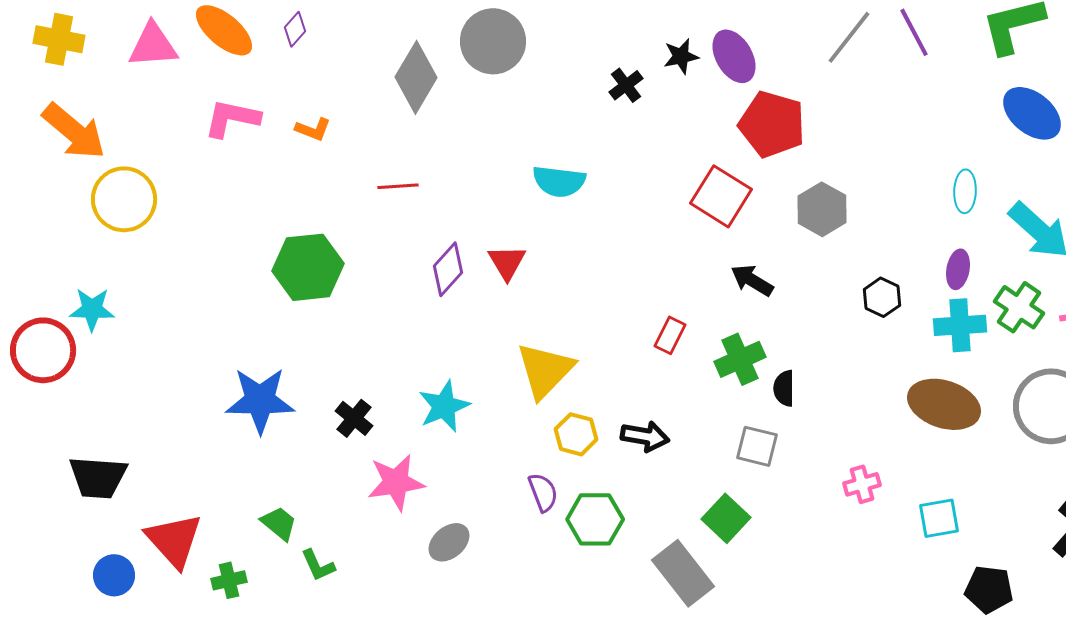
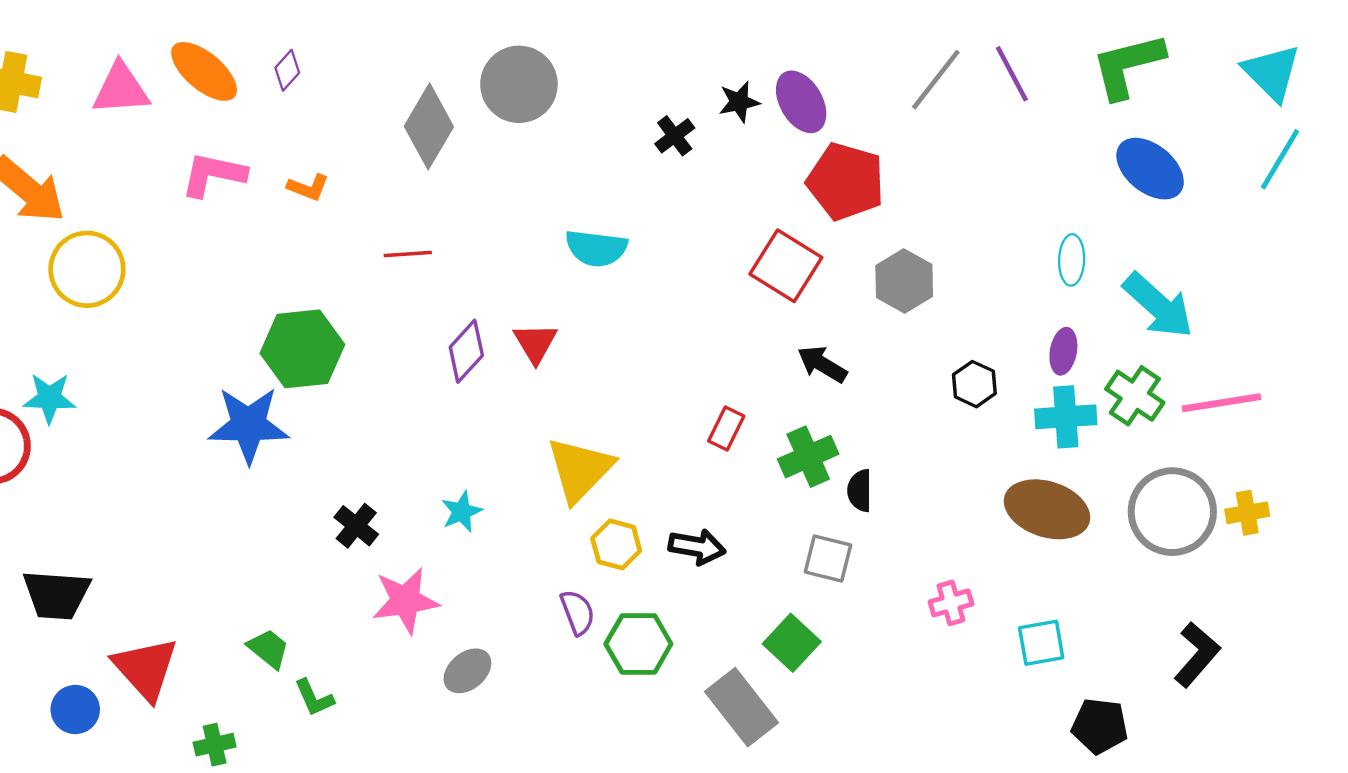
blue star: (260, 400) -> (249, 425), moved
cyan star: (444, 406) -> (462, 512), size x0.7
green cross: (229, 580) -> (215, 745), moved

